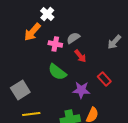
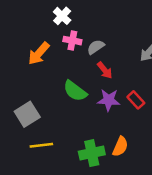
orange arrow: (32, 32) -> (39, 53), moved
pink cross: (55, 44) -> (72, 41), moved
purple star: (81, 90) -> (109, 100), moved

